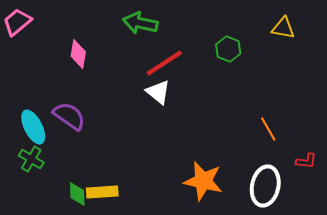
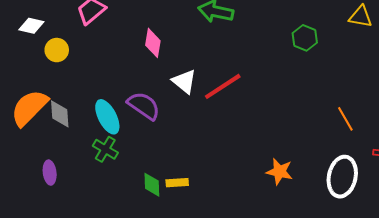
red line: (164, 63) -> (223, 86), moved
white triangle: (158, 92) -> (184, 81), moved
orange star: (203, 181) -> (279, 172), size x0.7
yellow rectangle: (102, 192) -> (177, 183), size x0.7

